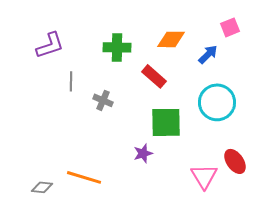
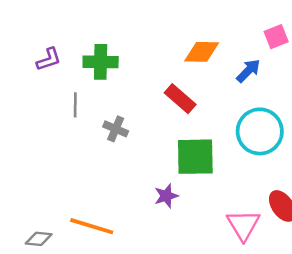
purple L-shape: (50, 45) -> (49, 59), size x0.7
green cross: (117, 47) -> (101, 62), moved

